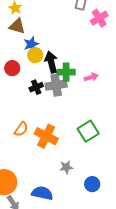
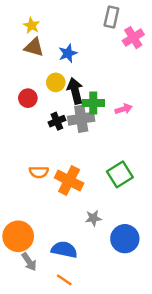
blue star: (31, 44) -> (68, 53), moved
orange semicircle: (21, 129) -> (39, 172), turned 56
blue circle: (92, 184) -> (125, 239), size x1.5

